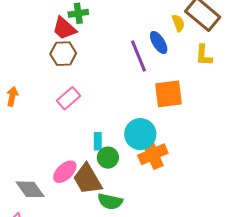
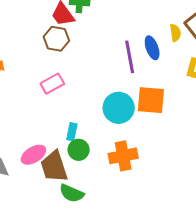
cyan circle: (140, 134) -> (119, 108), moved

